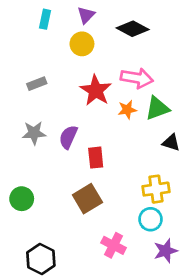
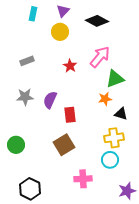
pink arrow: (137, 78) -> (100, 57), turned -60
red star: (96, 90) -> (70, 66), size x0.6
orange star: (127, 110) -> (105, 99), moved
black triangle: (171, 143) -> (121, 114), moved
pink cross: (113, 245) -> (83, 179), turned -30
purple star: (166, 251) -> (127, 191), moved

